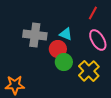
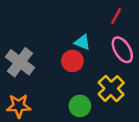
gray cross: (35, 35) -> (20, 62), moved, turned 30
green circle: (64, 62) -> (80, 106), moved

